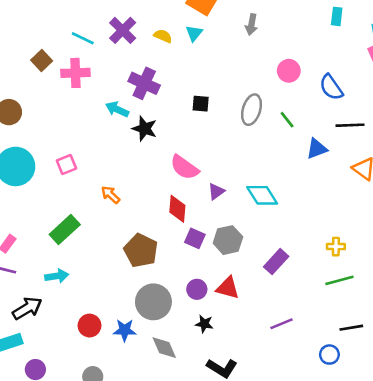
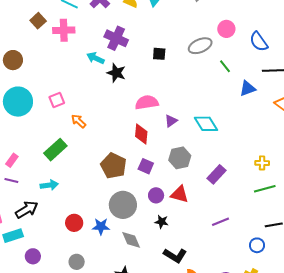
gray ellipse: (252, 110) -> (200, 46), moved, turned 50
pink semicircle: (184, 167) -> (147, 102), turned 135
orange arrow: (111, 195) -> (79, 121), moved
purple square: (195, 238) -> (146, 166), moved

